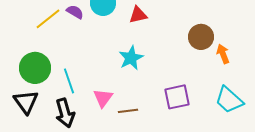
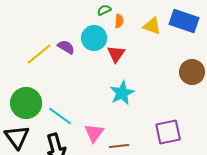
red triangle: (138, 15) -> (116, 54), moved, turned -42
cyan line: (69, 81) -> (60, 116), turned -35

